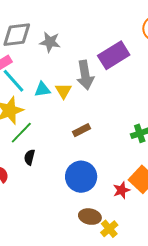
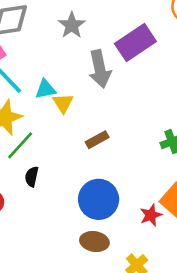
gray star: (50, 42) -> (72, 25), moved, turned 30
yellow triangle: (63, 91) -> (63, 103), moved
brown ellipse: (90, 217) -> (94, 241), moved

